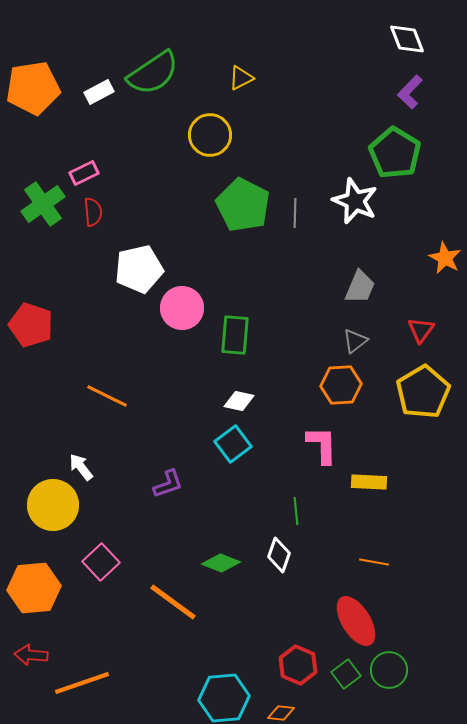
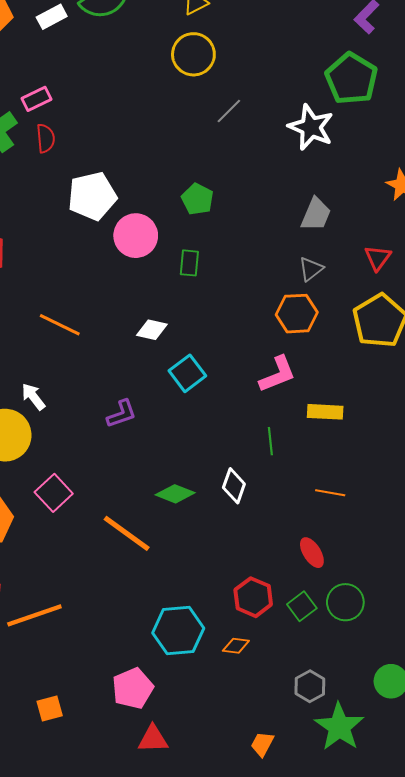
yellow circle: (210, 135) -> (193, 54), moved
green pentagon: (243, 205) -> (197, 199), moved, size x0.6
gray line: (295, 213) -> (229, 111), moved, turned 44
green rectangle: (235, 335) -> (189, 263), size x0.7
white diamond: (239, 401) -> (152, 330), moved
pink L-shape: (322, 445) -> (278, 374), turned 69
green line: (296, 511) -> (270, 441), moved
red ellipse: (356, 621) -> (312, 553), size x0.6

